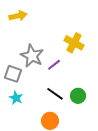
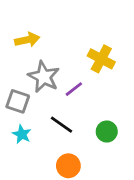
yellow arrow: (18, 16) -> (27, 40), moved
black line: (55, 94) -> (62, 125), moved

